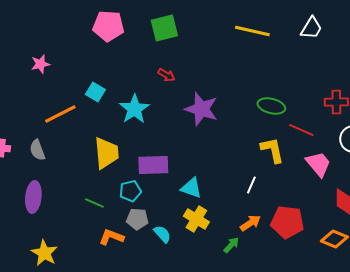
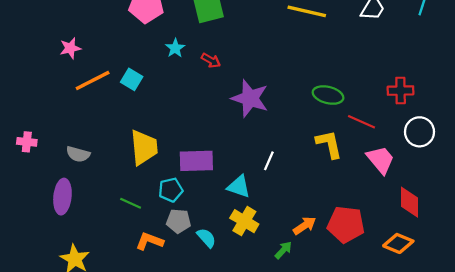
cyan star: (134, 109) -> (175, 48), moved, size x0.6
orange line: (60, 114) -> (93, 81), moved
gray semicircle: (37, 150) -> (78, 154), moved, turned -55
white line: (251, 185) -> (269, 161), moved

